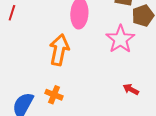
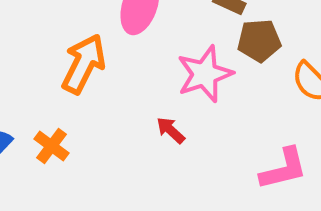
red arrow: (131, 89) -> (171, 130), moved

